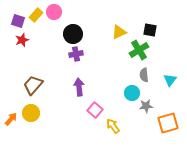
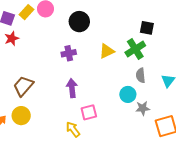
yellow triangle: (119, 32) -> (107, 51), moved
black circle: (73, 34) -> (79, 22), moved
pink square: (95, 110) -> (89, 112), turned 35
yellow arrow: (113, 126) -> (73, 129), moved

